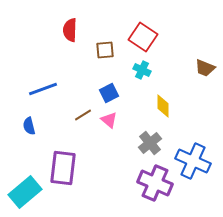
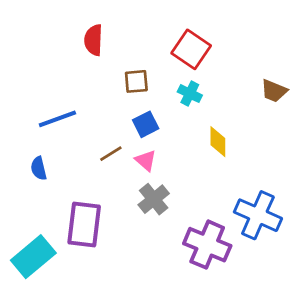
brown square: (105, 50) -> (136, 81), moved
gray cross: (150, 143) -> (154, 199), moved

